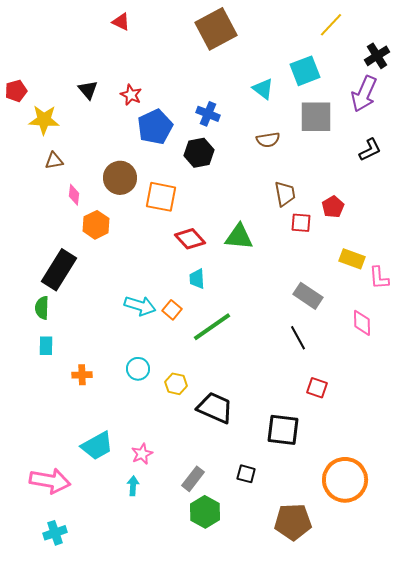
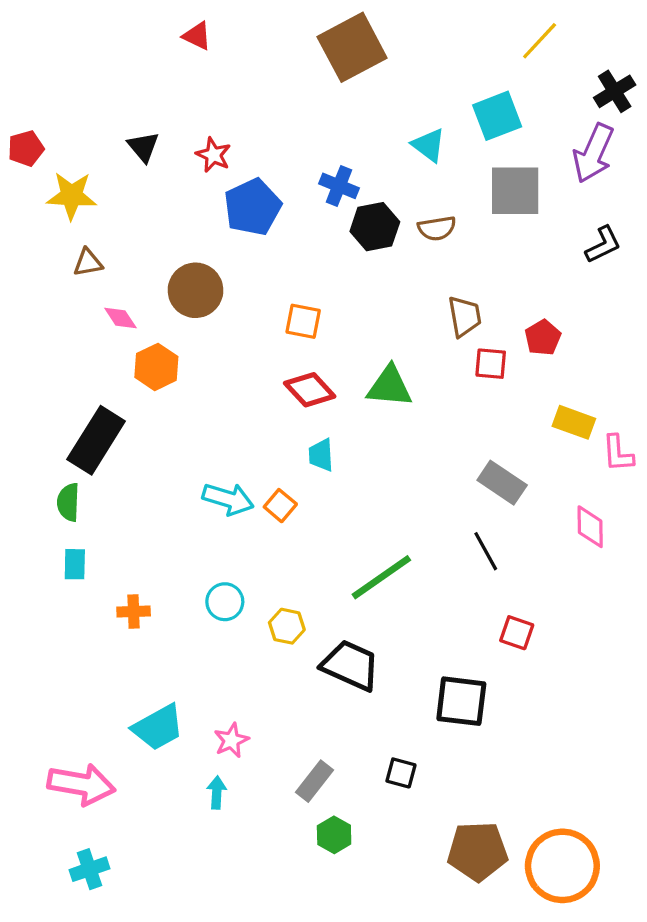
black hexagon: (199, 153) -> (375, 227), moved
pink diamond: (74, 195) -> (120, 318), turned -40
orange square: (161, 197) -> (303, 321), moved, size x0.7
green line: (212, 327) -> (381, 577), moved
orange circle: (345, 480) -> (562, 866), moved
green hexagon: (205, 512) -> (334, 835), size x0.7

